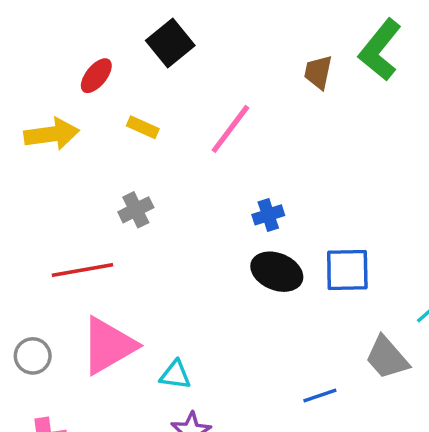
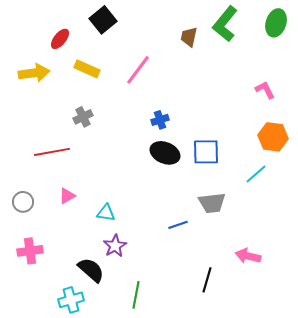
yellow rectangle: (143, 127) -> (87, 69), size x1.4
pink triangle: (108, 346) -> (67, 196), size x0.5
gray trapezoid: (387, 358) -> (212, 203), moved, turned -56
blue line: (320, 395) -> (178, 225), moved

